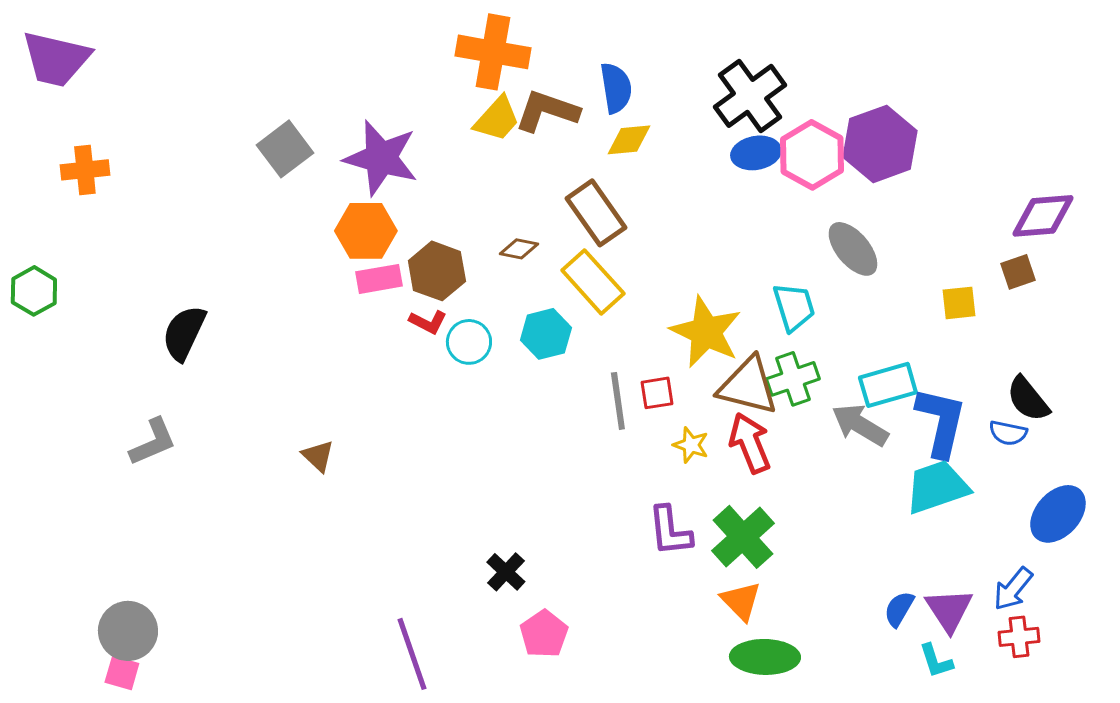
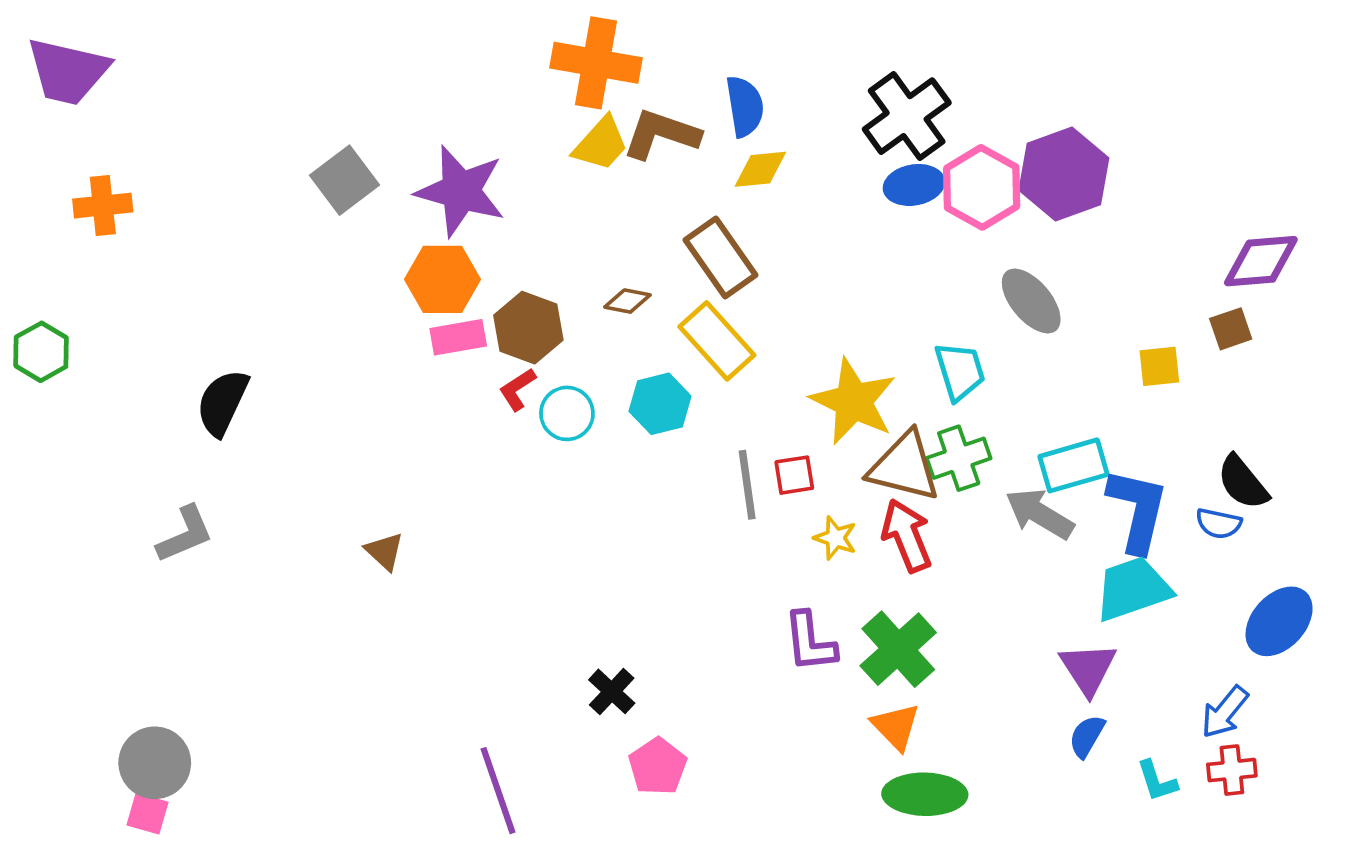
red L-shape: (428, 322) -> (517, 389), turned 120
purple triangle: (949, 610) -> (1088, 669), moved
cyan L-shape: (936, 661) -> (1157, 781), moved

